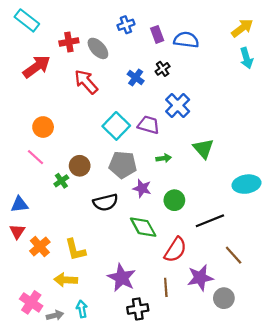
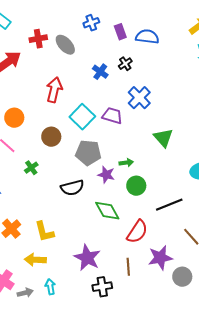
red arrow: (86, 82) -> (54, 90), moved, turned 55
green arrow: (164, 158) -> (126, 163), moved
brown circle: (80, 166) -> (51, 137), moved

